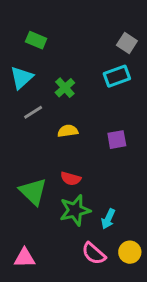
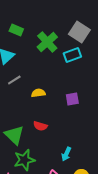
gray square: (127, 43) -> (79, 32), size x1.5
green cross: (65, 88) -> (47, 42), moved, size x1.5
green star: (75, 210) -> (24, 160), moved

